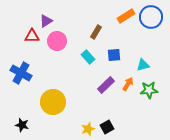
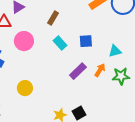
brown rectangle: (96, 32) -> (53, 18), moved
pink circle: (57, 41) -> (24, 41), moved
yellow circle: (53, 102) -> (25, 88), size x0.6

